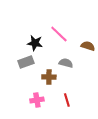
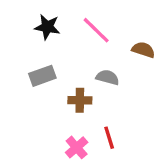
black star: (35, 43) -> (47, 27), moved
pink cross: (37, 100) -> (77, 147), moved, turned -32

